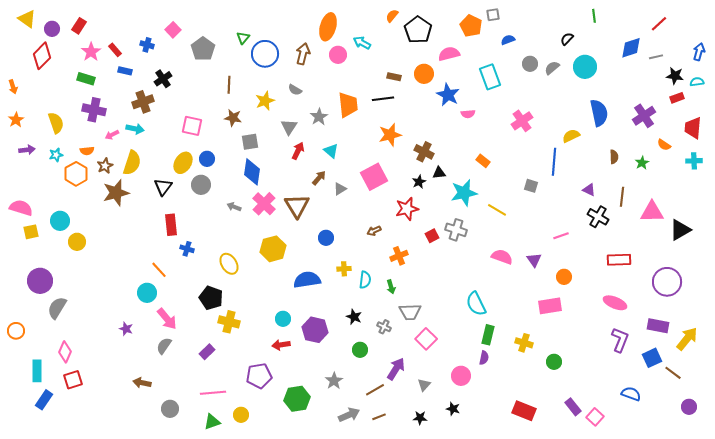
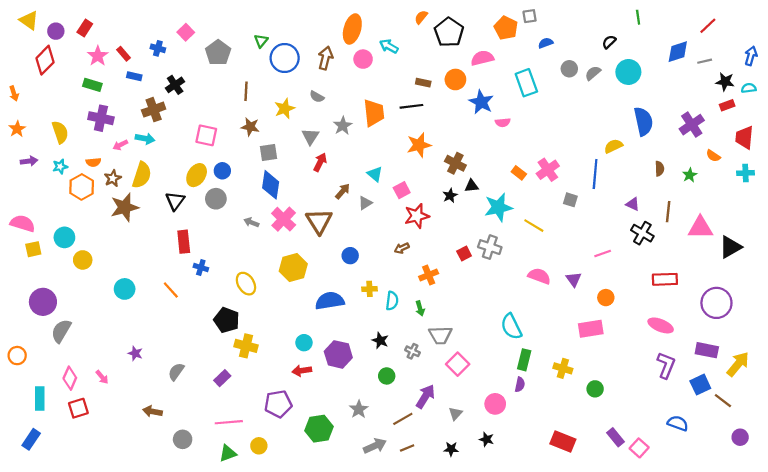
pink cross: (522, 121) -> (548, 170), moved
cyan triangle: (331, 151) -> (375, 174), moved
pink square: (374, 177) -> (402, 190), size x0.6
red star: (407, 209) -> (417, 216), moved
cyan circle: (147, 293) -> (125, 289), moved
pink arrow: (167, 319) -> (102, 377), moved, size x0.6
blue rectangle: (44, 400) -> (31, 439), moved

